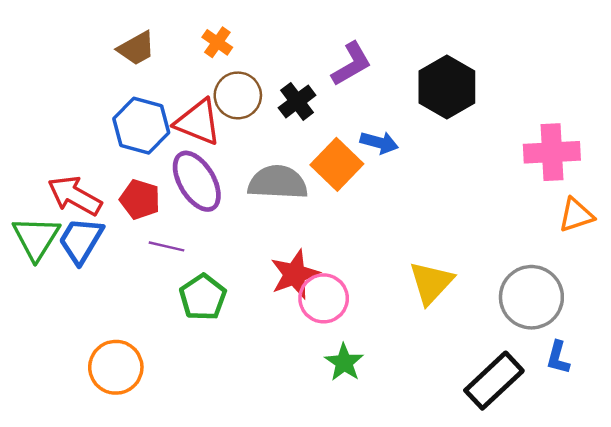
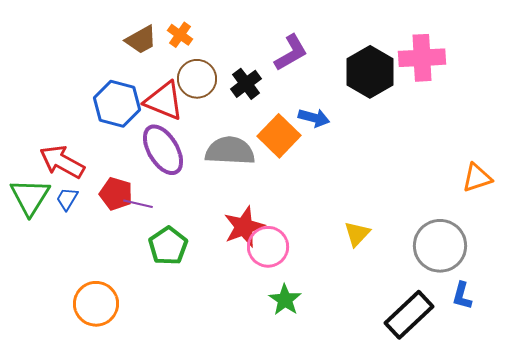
brown trapezoid: (136, 48) -> (141, 40), moved
pink cross: (552, 152) -> (422, 58), moved
red pentagon: (140, 199) -> (116, 194), moved
blue trapezoid: (81, 240) -> (67, 199), size x0.6
yellow triangle: (431, 283) -> (357, 234), size x0.7

